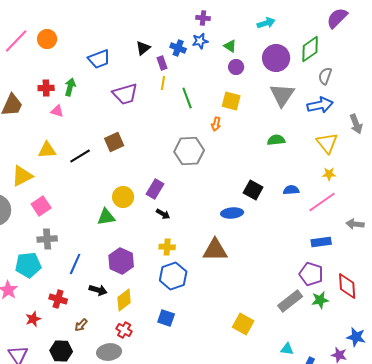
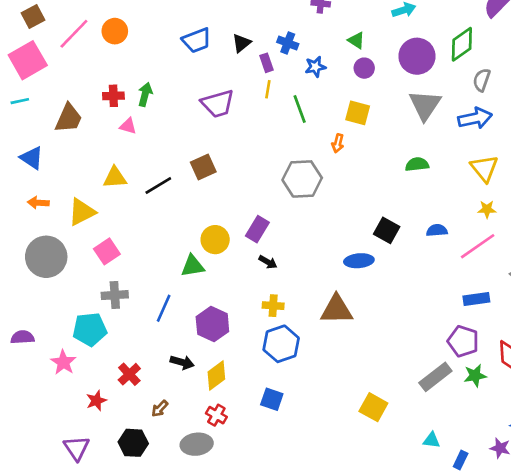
blue star: (200, 41) -> (315, 67), moved
blue trapezoid: (99, 59) -> (197, 40), moved
blue line: (75, 264) -> (164, 308), moved
red cross: (58, 299) -> (129, 374), turned 30

